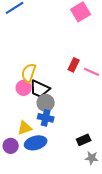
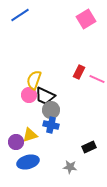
blue ellipse: (36, 143) -> (28, 162), moved
purple circle: (11, 146) -> (16, 142), moved
gray star: (92, 158) -> (70, 167), moved

